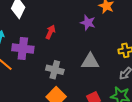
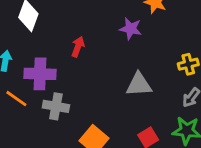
gray cross: (55, 70) -> (56, 106), moved

